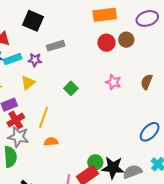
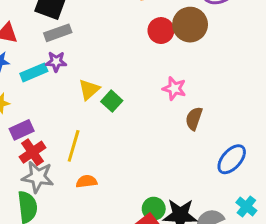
brown circle: (126, 40) -> (190, 25), size x1.5
gray rectangle: (56, 46) -> (58, 33), moved
cyan rectangle: (13, 59) -> (34, 72), moved
brown semicircle: (147, 82) -> (194, 118), moved
yellow triangle: (28, 83) -> (89, 90), moved

